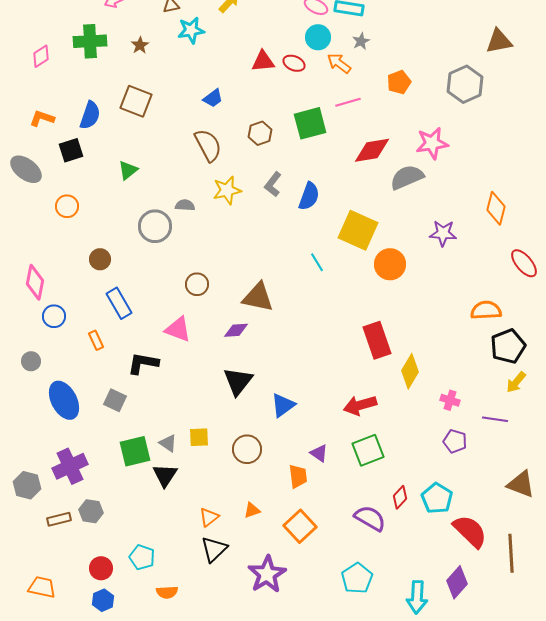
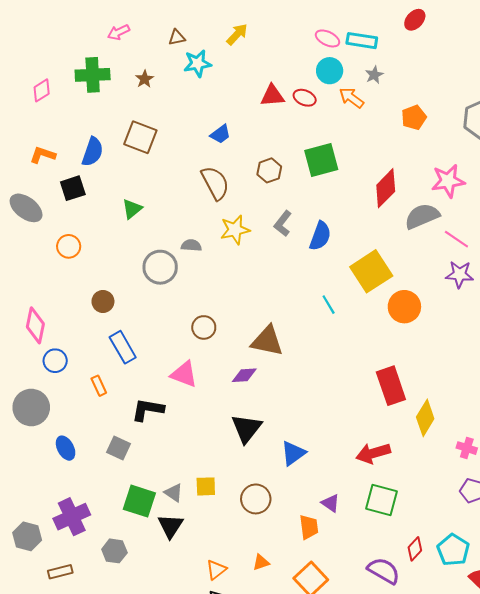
pink line: (348, 102) -> (456, 239), moved, turned 50
red diamond: (372, 150) -> (386, 188), turned -36
yellow square: (358, 230) -> (371, 271), turned 33
gray circle: (31, 361) -> (31, 407), size x1.8
blue ellipse: (64, 400) -> (66, 448), size x0.6
green square: (368, 450) -> (382, 500), turned 36
green square: (135, 451) -> (139, 501), turned 32
gray hexagon: (91, 511) -> (114, 551), moved

